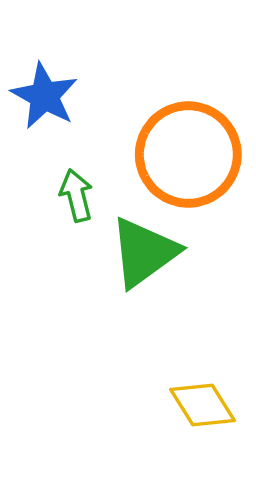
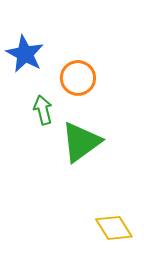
orange circle: (188, 155) -> (78, 78), moved, size x0.6

